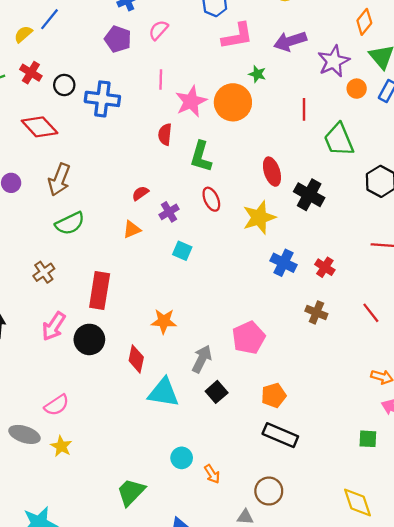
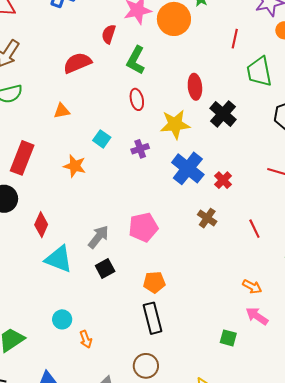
red semicircle: (140, 193) -> (77, 63), moved, size x1.8
purple cross: (169, 212) -> (140, 149), moved
blue cross: (283, 263) -> (188, 168), size x1.4
orange star: (164, 321) -> (75, 166), moved
black rectangle: (280, 435) -> (152, 318), turned 40
brown circle: (269, 491) -> (146, 366), moved

